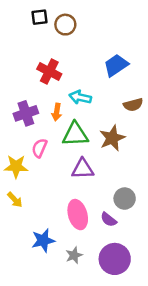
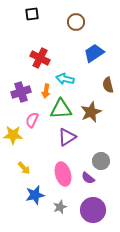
brown circle: (65, 25) -> (76, 22), moved
brown semicircle: (133, 105) -> (108, 85), turned 91
purple triangle: (83, 169) -> (67, 137), turned -30
yellow arrow: (15, 200) -> (24, 168), moved

